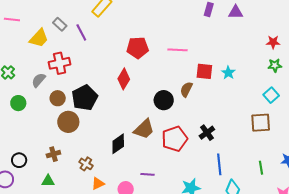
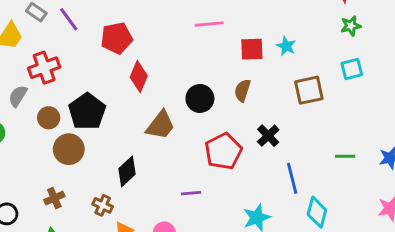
red pentagon: (138, 48) -> (117, 38), moved
brown semicircle: (186, 89) -> (242, 90), moved
cyan square: (271, 95) -> (352, 69), turned 35
brown square: (261, 123) -> (309, 90), moved
brown trapezoid: (144, 129) -> (160, 125), moved
black diamond: (118, 144) -> (127, 171), moved
green line: (261, 168) -> (345, 156), moved, turned -72
purple line: (147, 174) -> (191, 193), moved

